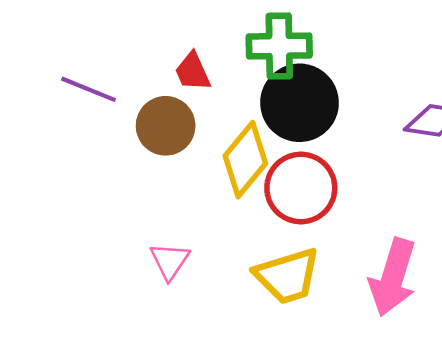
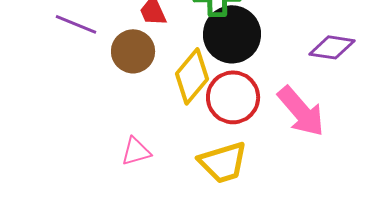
pink triangle: (170, 261) -> (136, 151), turned 40
pink arrow: (393, 277) -> (301, 111), moved, turned -58

